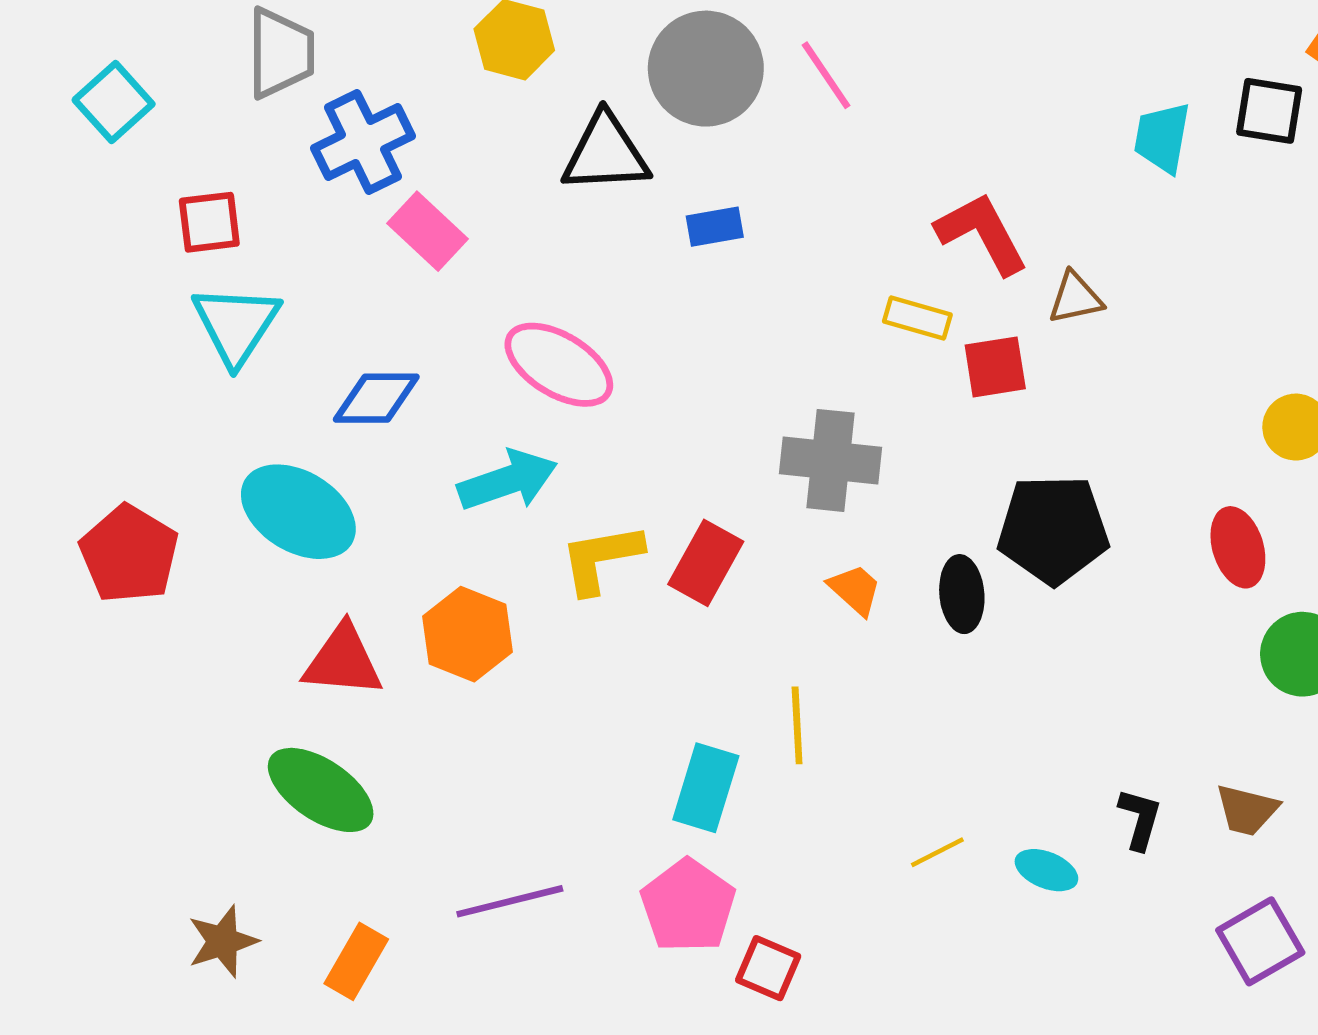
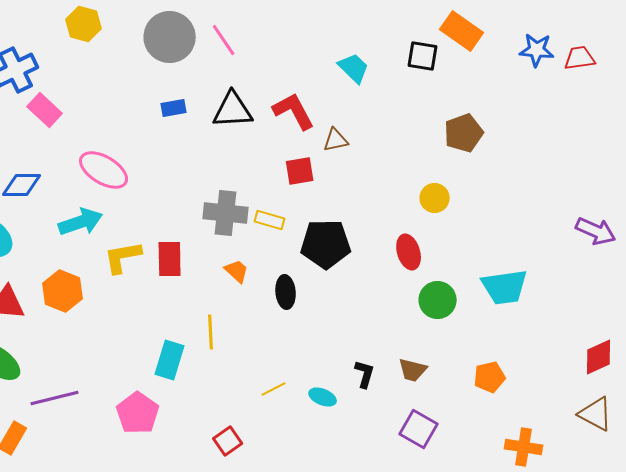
cyan trapezoid: (1162, 138) -> (354, 68), moved, turned 124
black triangle: (606, 153) -> (233, 110), moved
yellow rectangle: (917, 318) -> (270, 220), moved
red rectangle: (706, 563) -> (170, 259), turned -30
black ellipse: (962, 594) -> (286, 292), moved
purple line: (510, 901) -> (55, 398), moved
pink pentagon: (688, 906) -> (138, 413), moved
purple square: (1260, 941) -> (419, 429), turned -30
red square: (768, 968) -> (228, 441), moved, turned 32

